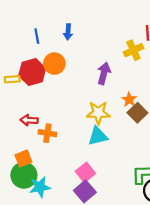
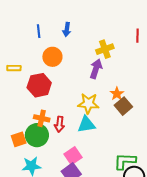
yellow cross: (133, 50) -> (105, 49), moved
red hexagon: (32, 72) -> (39, 85), moved
red arrow: (29, 120) -> (59, 124), moved, turned -91
green circle: (24, 175) -> (37, 135), moved

